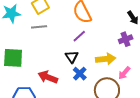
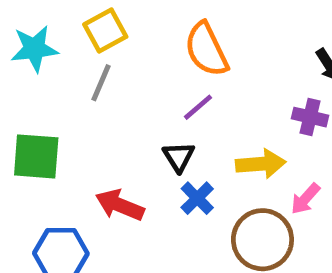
gray line: (39, 27) -> (101, 83), turned -63
purple cross: (126, 39) -> (310, 117), turned 32

